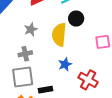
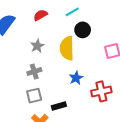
gray square: (23, 77) -> (34, 96), size x0.7
red cross: (88, 80) -> (101, 91), turned -36

